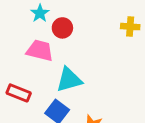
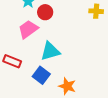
pink trapezoid: (40, 50) -> (28, 29), turned -50

